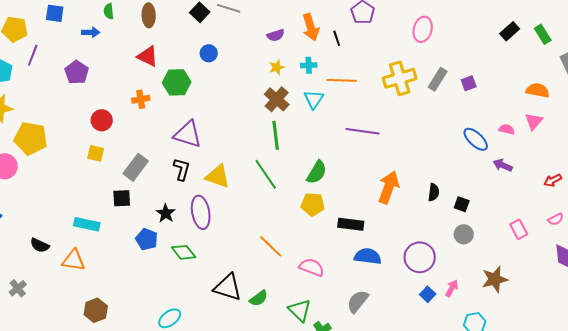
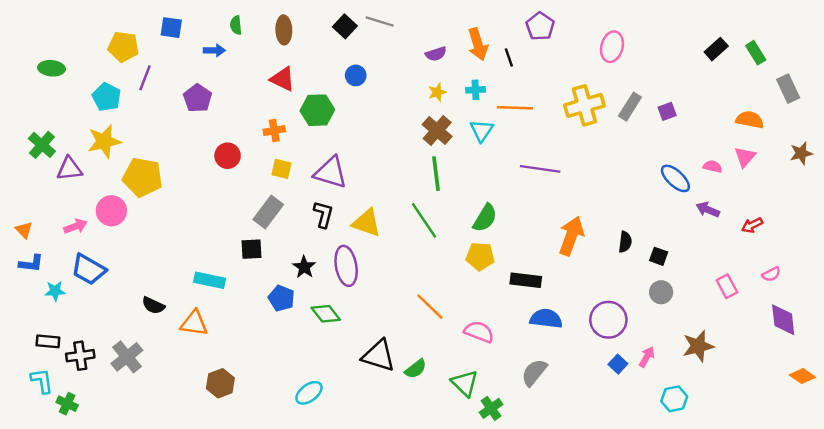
yellow square: (96, 153) -> (281, 169), moved
red arrow: (553, 180) -> (752, 225), moved
gray cross: (18, 288) -> (127, 357), size x1.5

